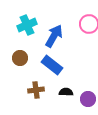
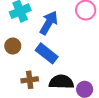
black semicircle: (66, 92) -> (61, 82), size x1.6

